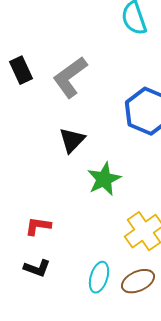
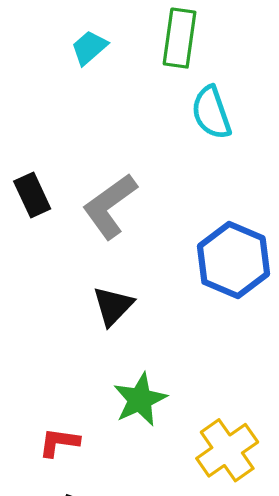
green star: (104, 179) -> (140, 400), moved

